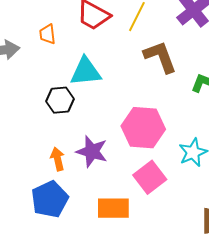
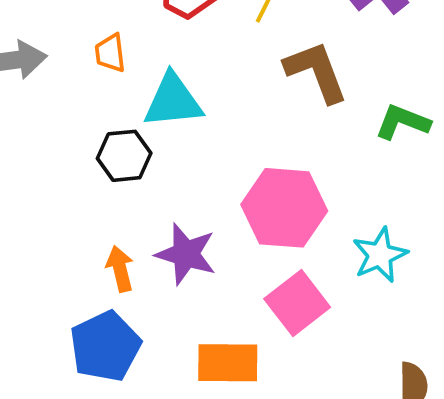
orange trapezoid: (47, 34) -> (110, 53), moved

